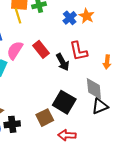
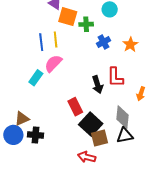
yellow line: (18, 16) -> (56, 39), moved
blue cross: (70, 18) -> (104, 42), moved
red rectangle: (41, 49) -> (75, 107), moved
brown square: (45, 118) -> (99, 138), moved

